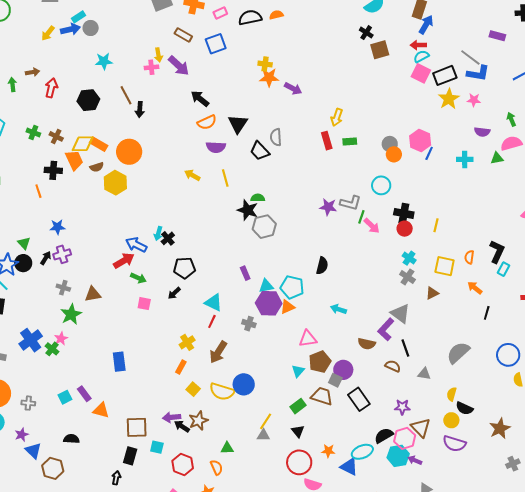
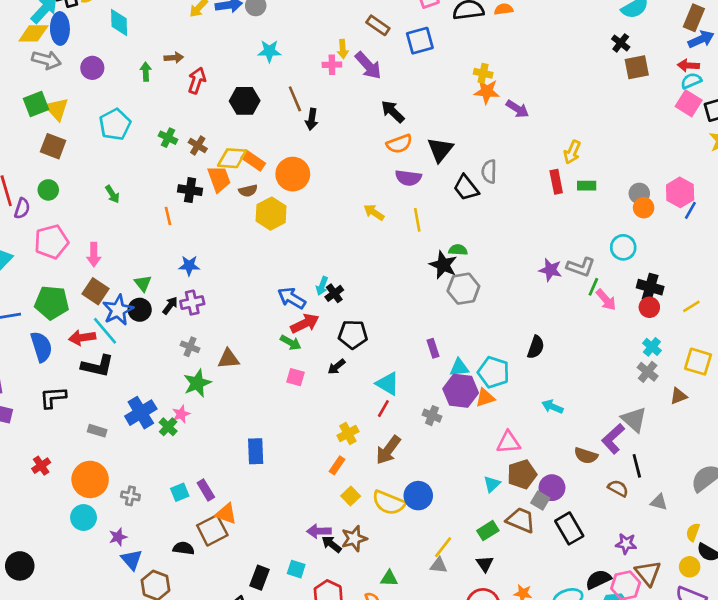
blue arrow: (426, 25) -> (701, 39), turned 30
yellow line: (436, 225) -> (691, 306), turned 40
red arrow: (124, 261) -> (305, 323), moved
brown square: (137, 427) -> (212, 530), moved, turned -30

